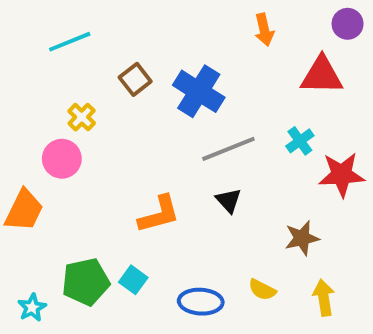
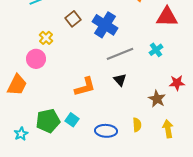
red star: (342, 175) -> (177, 83), moved, size x0.7
brown star: (302, 238) -> (157, 99), turned -30
yellow semicircle: (262, 290) -> (137, 125), turned -120

